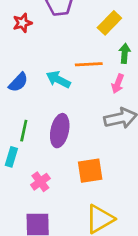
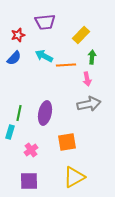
cyan arrow: (58, 79) -> (44, 56), moved
blue semicircle: (18, 82) -> (14, 58), moved
pink arrow: (118, 84) -> (87, 79), turned -32

